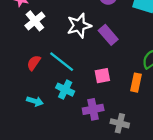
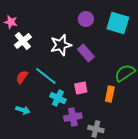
cyan cross: (65, 90) -> (58, 98), moved

